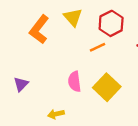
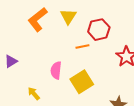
yellow arrow: (56, 114) -> (34, 94), turned 48

